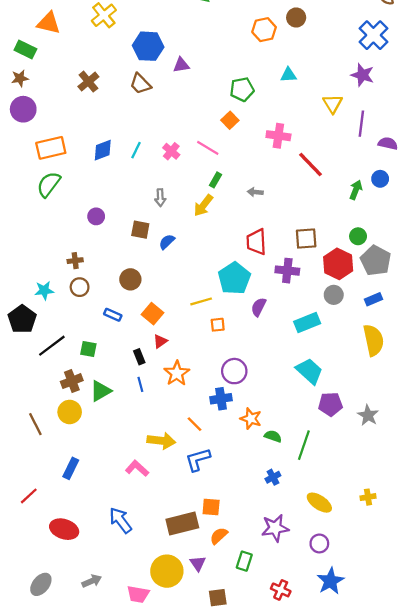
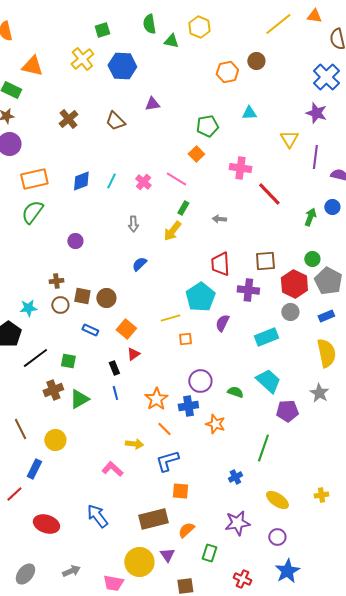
blue hexagon: (148, 46) -> (122, 66), moved
brown square: (140, 230) -> (82, 296), moved
orange star: (177, 373) -> (156, 399), moved
yellow circle: (70, 412) -> (55, 440), moved
gray star: (368, 415) -> (319, 393), moved
green semicircle: (273, 436) -> (235, 392), moved
yellow arrow: (161, 441) -> (134, 444), size x0.7
blue rectangle: (71, 468) -> (34, 469), moved
orange square: (211, 507) -> (180, 491), moved

